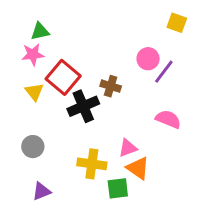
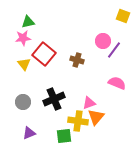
black cross: (83, 106) -> (54, 99), moved
yellow cross: (92, 164) -> (78, 121), moved
orange triangle: (138, 168) -> (96, 117), turned 36
green square: (118, 188) -> (64, 136), moved

